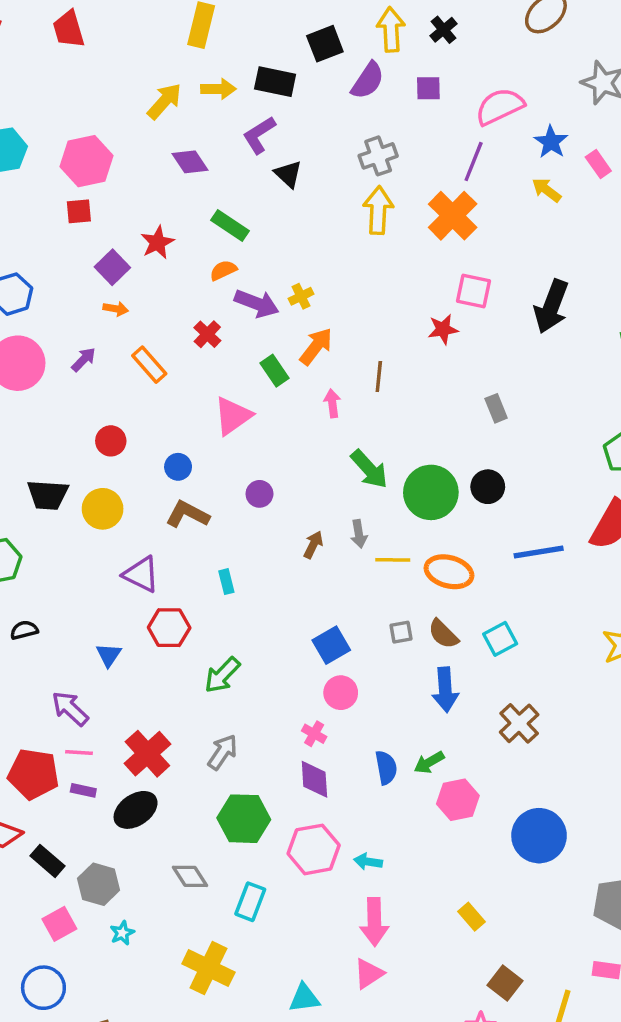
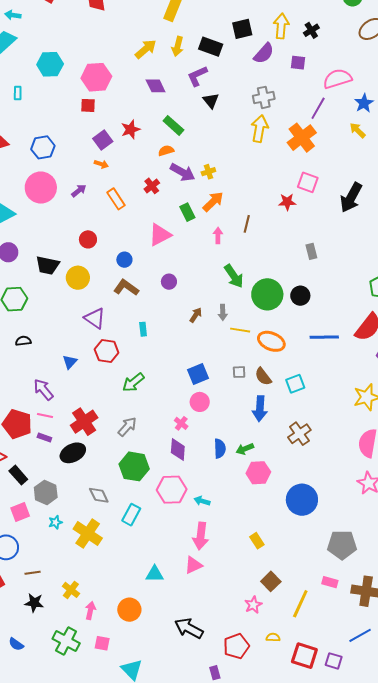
yellow arrow: (218, 89) -> (178, 46), turned 96
yellow cross: (208, 968) -> (88, 534), moved

